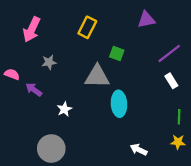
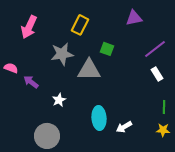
gray star: (49, 62) -> (62, 54), moved, size x1.6
cyan ellipse: (119, 104) -> (99, 118), moved
white arrow: (139, 150) -> (124, 127), moved, turned -56

